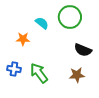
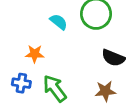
orange star: (23, 39) -> (35, 54), moved

